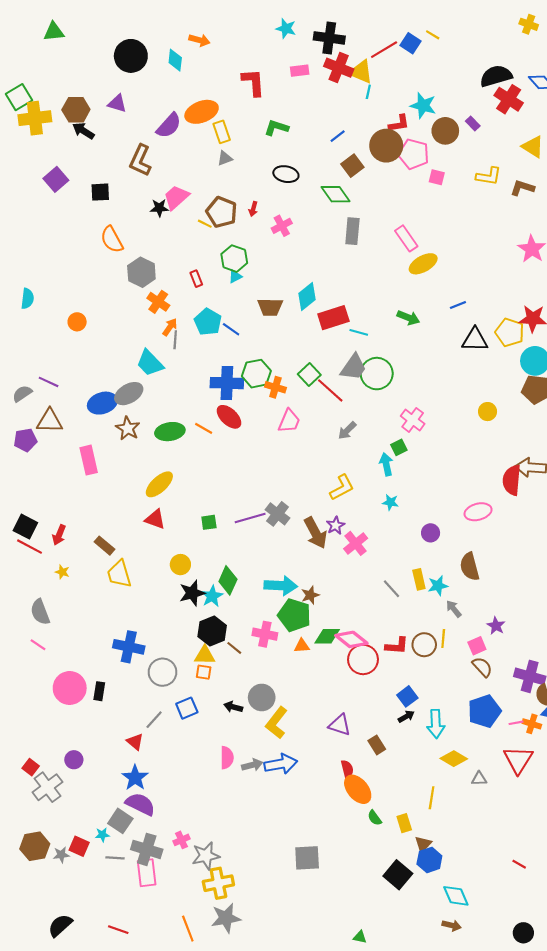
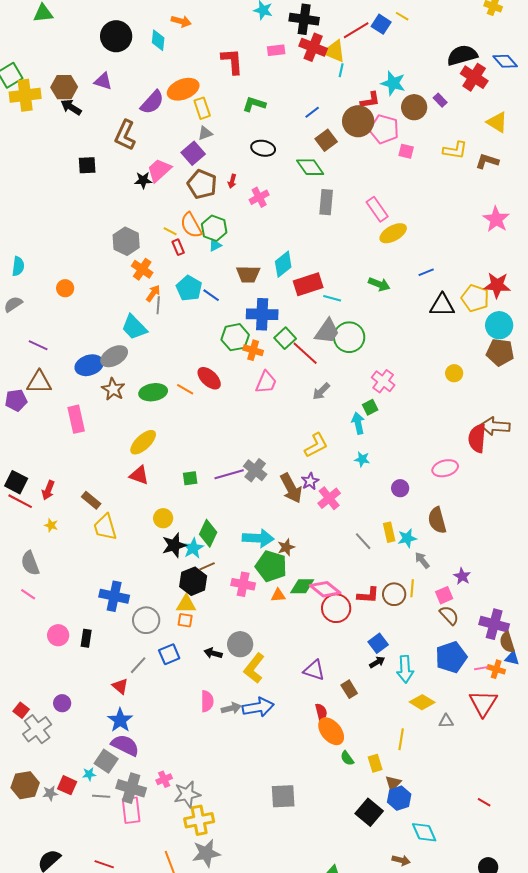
purple square: (56, 179) -> (193, 153), moved
yellow line: (205, 224) -> (170, 231), moved
orange semicircle: (112, 240) -> (191, 225), moved
blue cross: (227, 383) -> (262, 314), moved
gray semicircle: (22, 394) -> (13, 304), moved
brown line: (234, 648) -> (207, 566), moved, turned -63
pink circle: (70, 688) -> (58, 635), size x0.7
brown arrow: (452, 925) -> (401, 860), moved

